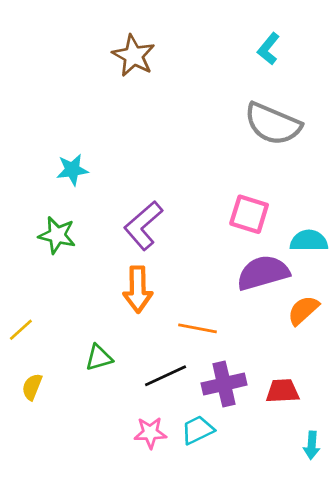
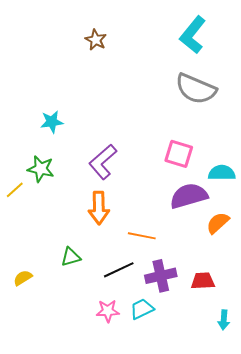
cyan L-shape: (269, 49) -> (193, 35), size x1.6
brown star: (134, 56) -> (96, 40), size x0.7
yellow line: (21, 330) -> (15, 190), moved
yellow semicircle: (32, 387) -> (23, 278), turned 36

